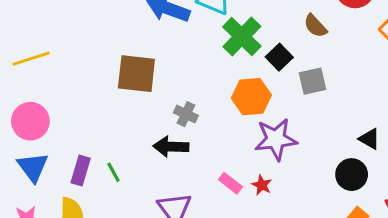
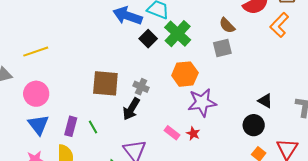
black square: (279, 57) -> (148, 39), moved
brown square: (136, 74) -> (105, 83), moved
gray square: (313, 81) -> (222, 48), moved
black arrow: (171, 147) -> (131, 109), turned -60

